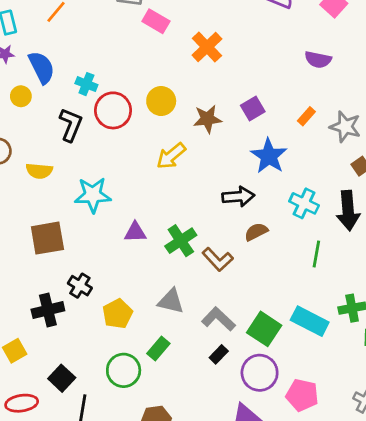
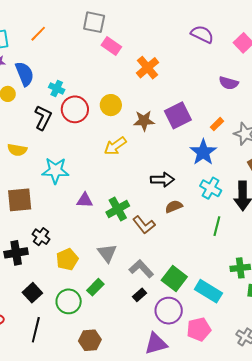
purple square: (253, 108) -> (178, 115), size x1.5
blue star: (269, 156) -> (203, 152), moved
gray triangle: (171, 301) -> (107, 253), turned 35
cyan rectangle: (310, 321) -> (208, 291), moved
black square: (62, 378) -> (32, 293), moved
pink pentagon: (302, 395) -> (199, 329), turned -30

